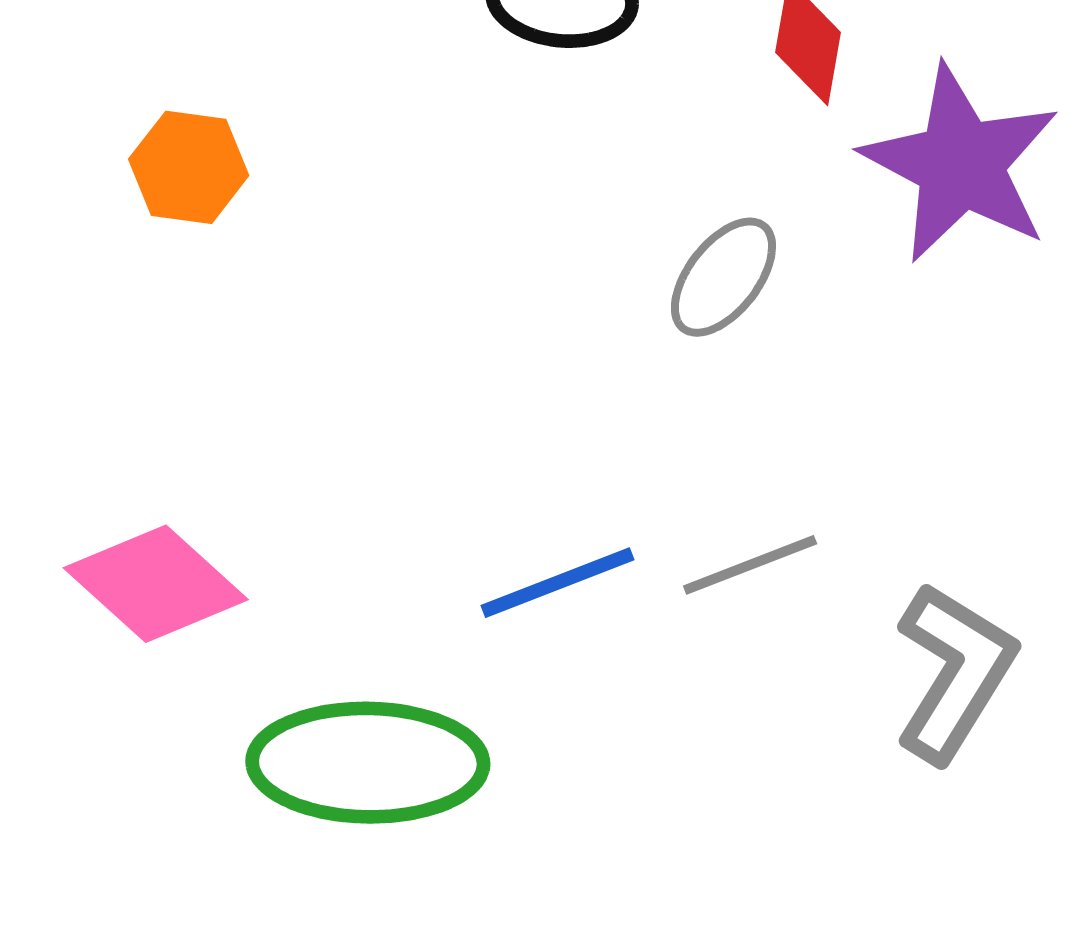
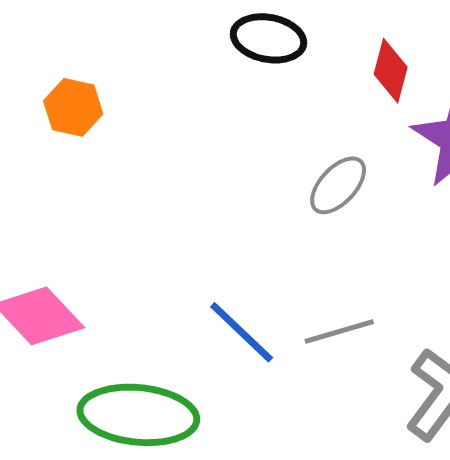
blue line: (558, 583) -> (242, 332), turned 60

